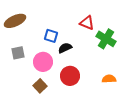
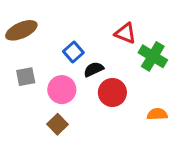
blue square: (51, 36) -> (73, 52), turned 32
red circle: (70, 76) -> (112, 92), moved

